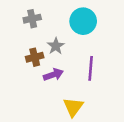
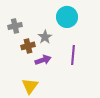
gray cross: (32, 19) -> (15, 26), moved
yellow triangle: (73, 107) -> (30, 86), moved

